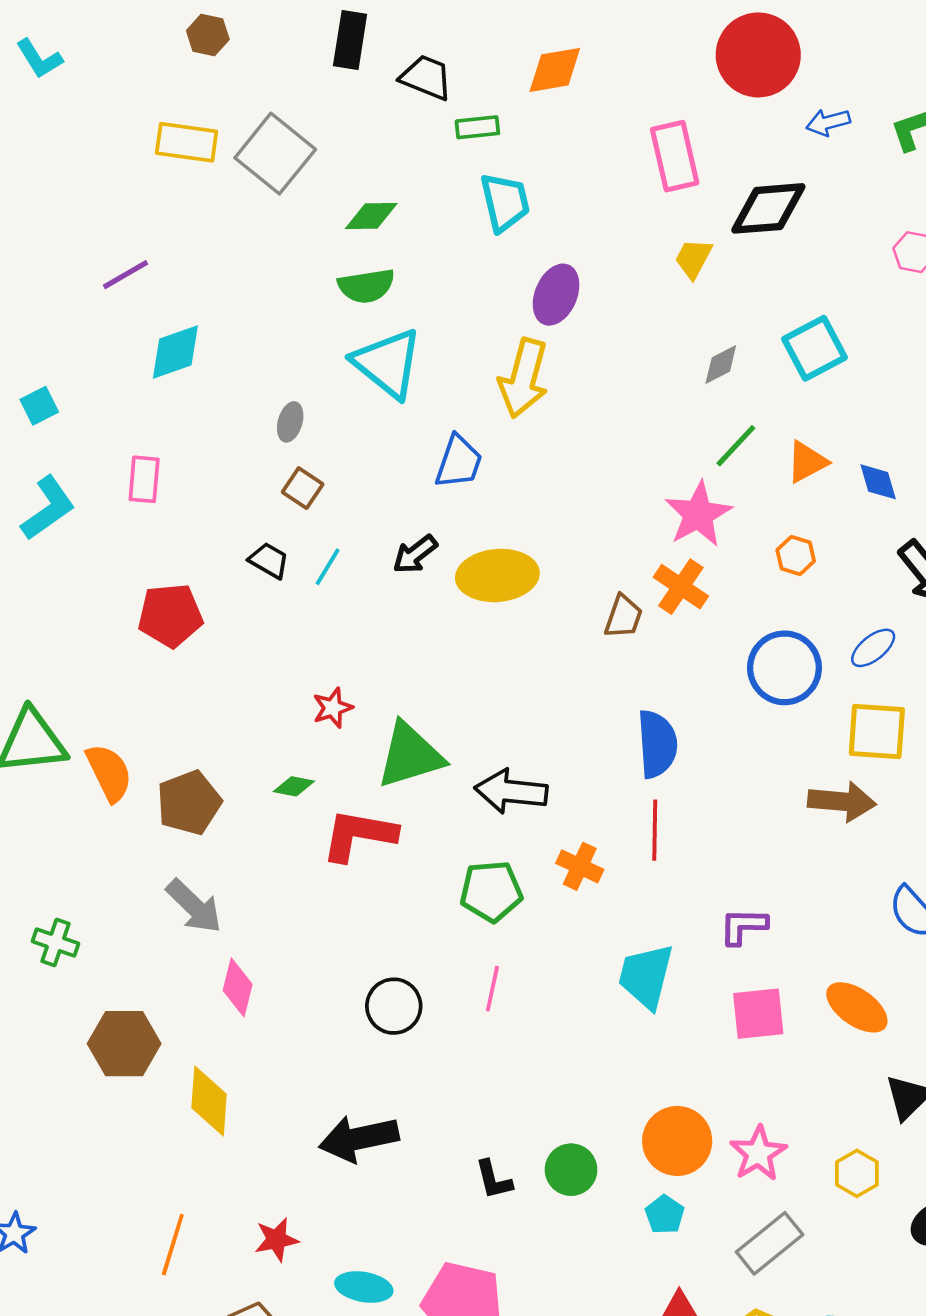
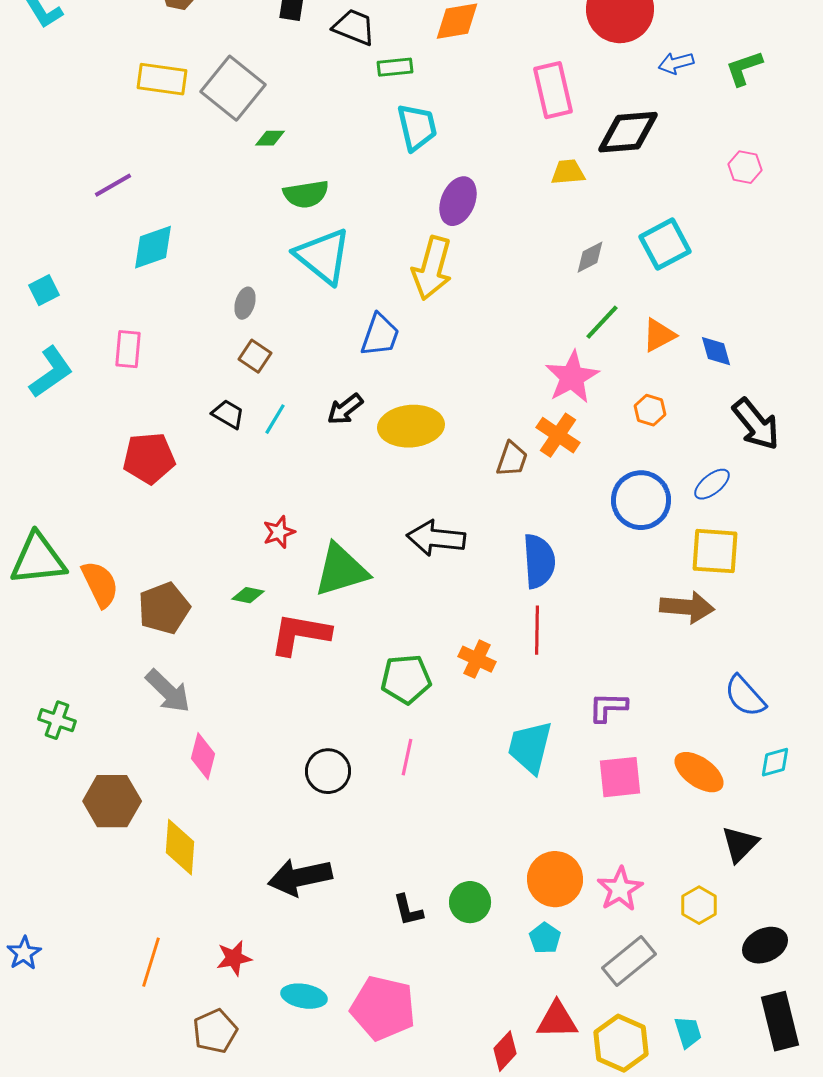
green diamond: (371, 216) -> (270, 138), moved, size x0.7
yellow trapezoid: (693, 258) -> (568, 172), turned 57
black arrow: (511, 791) -> (436, 538), moved

